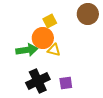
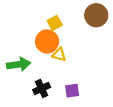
green arrow: (27, 50) -> (19, 64), moved
black cross: (38, 81) -> (42, 88), size x0.7

